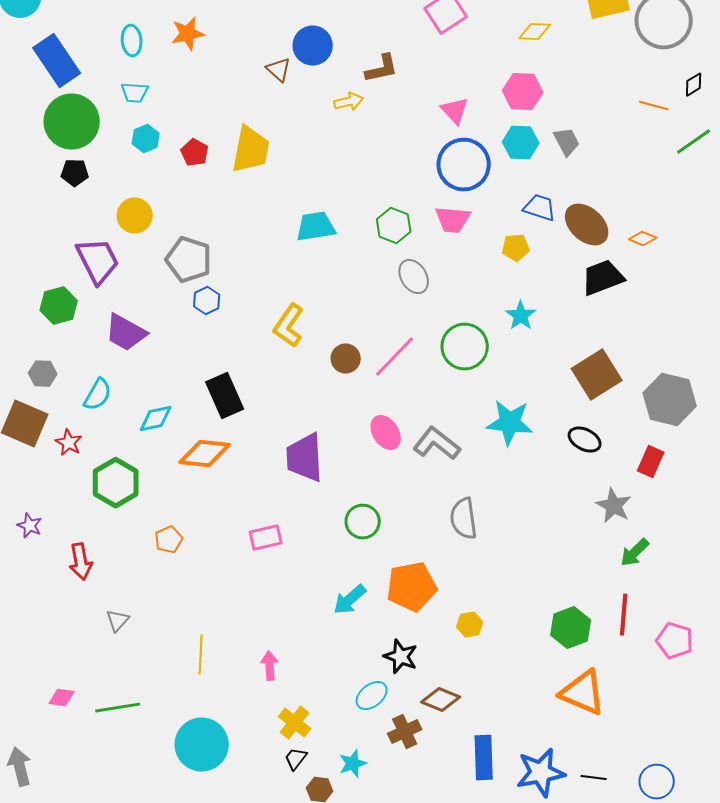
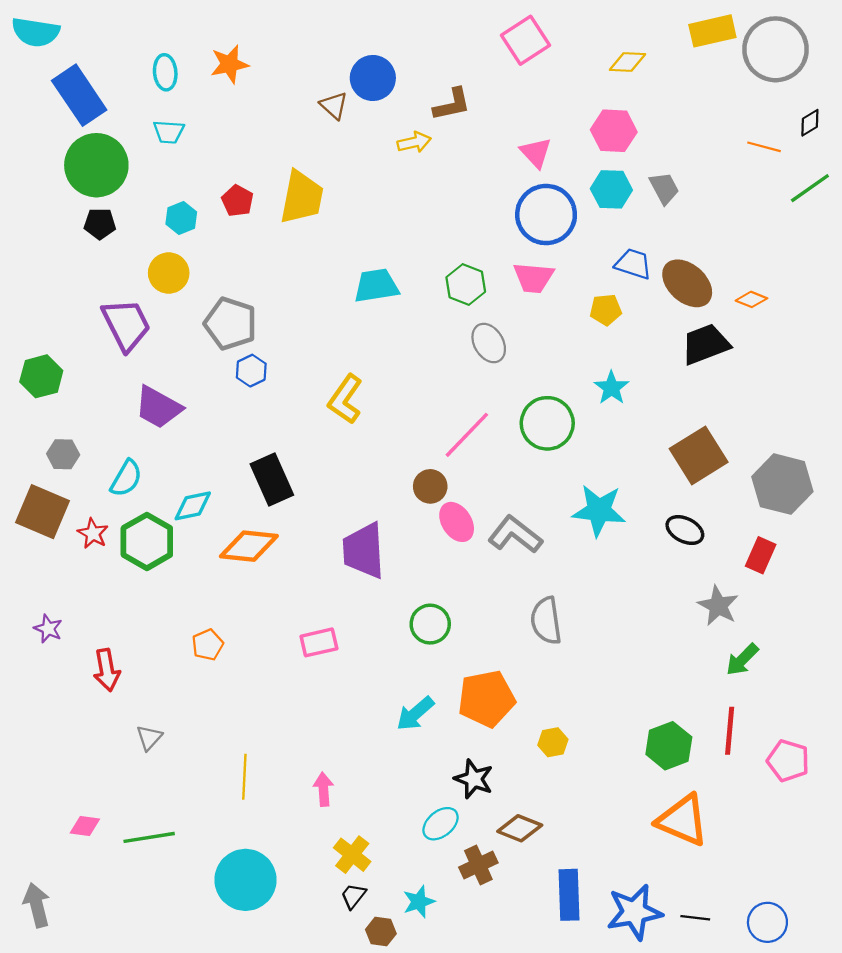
cyan hexagon: (146, 139) -> (181, 218), moved
green hexagon: (59, 306) -> (41, 376), moved
brown circle: (346, 359) -> (430, 486), moved
green hexagon: (116, 483) -> (147, 541), moved

